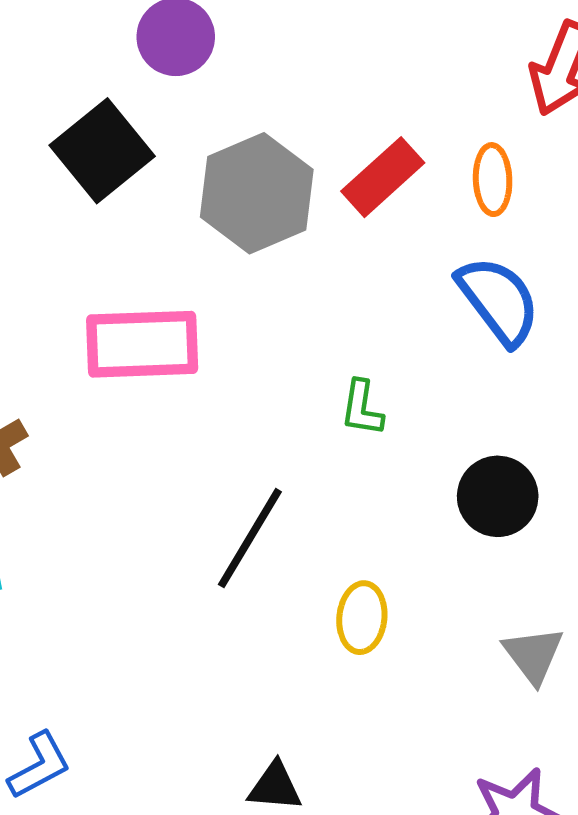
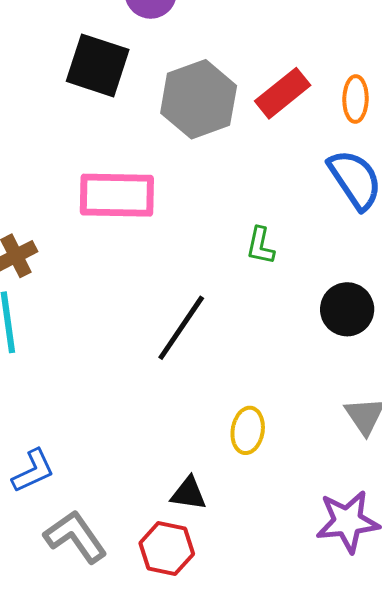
black square: (102, 151) -> (98, 65), turned -36
yellow ellipse: (362, 618) -> (248, 430), moved

